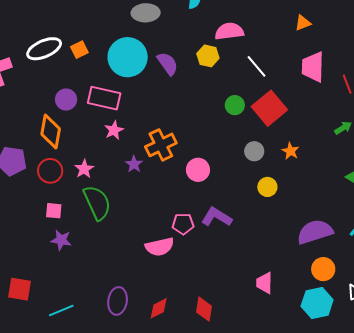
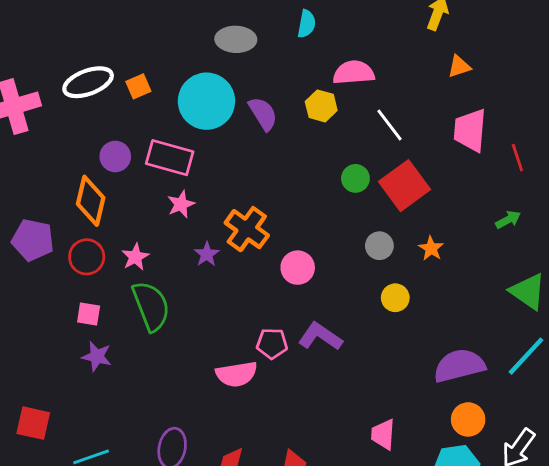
orange cross: (161, 145) -> (247, 229), turned -32

